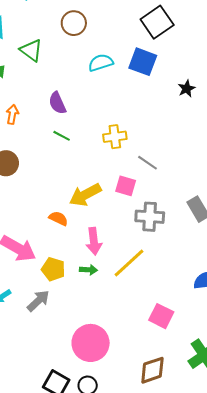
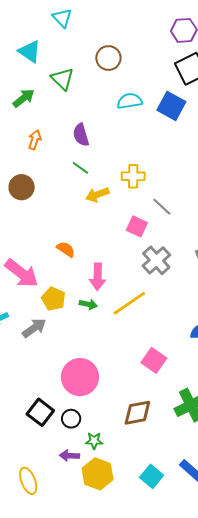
yellow arrow: (85, 195) -> (97, 195), moved, size x0.7
gray cross: (150, 217) -> (156, 260), turned 36

